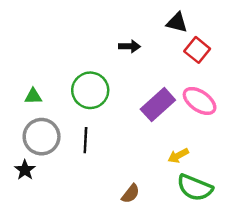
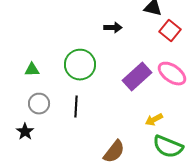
gray circle: (42, 137) -> (39, 104), size x0.7
brown semicircle: (131, 194) -> (114, 152), size x1.4

